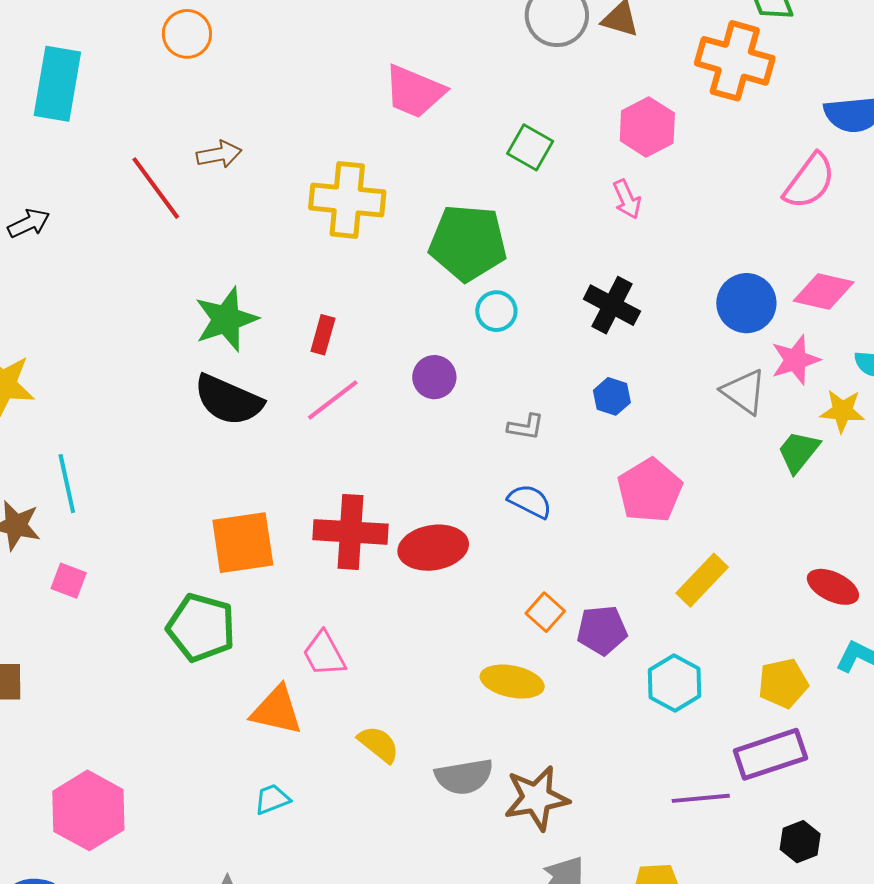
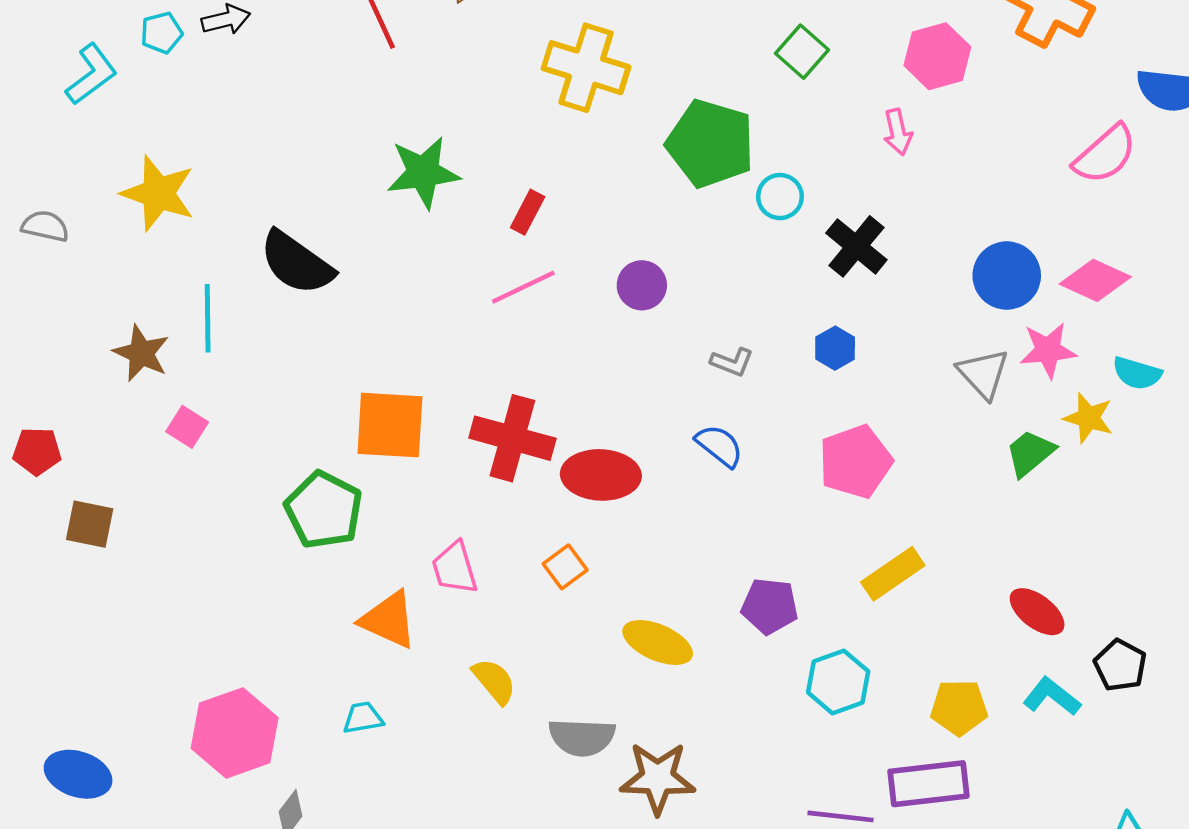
cyan circle: (496, 311) -> (780, 197), moved
black semicircle: (228, 400) -> (297, 263), moved
orange square: (545, 612) -> (565, 567), moved
pink hexagon: (88, 810) -> (235, 733), moved

